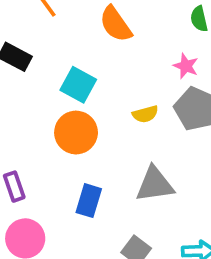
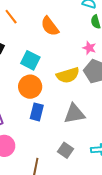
yellow semicircle: (145, 114) -> (68, 75), size x1.6
blue rectangle: (89, 201) -> (37, 112), moved

